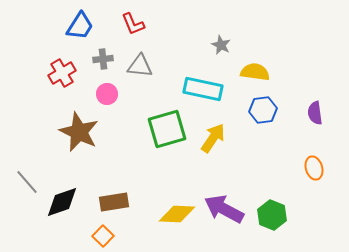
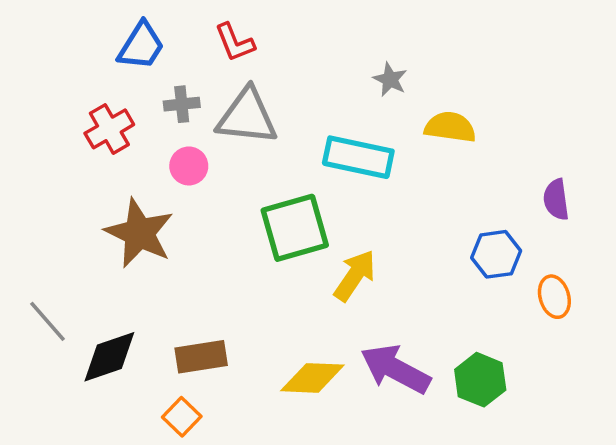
gray triangle: (140, 66) -> (247, 117), size x1.4
blue hexagon: (263, 110) -> (496, 254), moved
yellow arrow: (213, 138) -> (355, 275), moved

